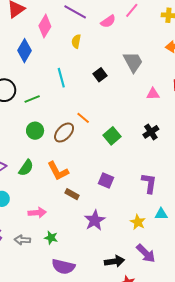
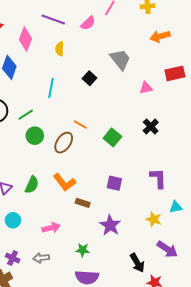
cyan line: (61, 78) -> (51, 88), turned 36
green circle: (35, 131) -> (35, 136), moved
green star: (51, 238) -> (83, 250), moved
black arrow: (114, 261) -> (137, 263), turned 78

